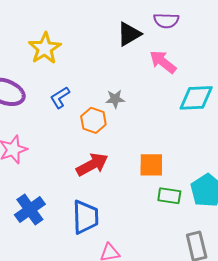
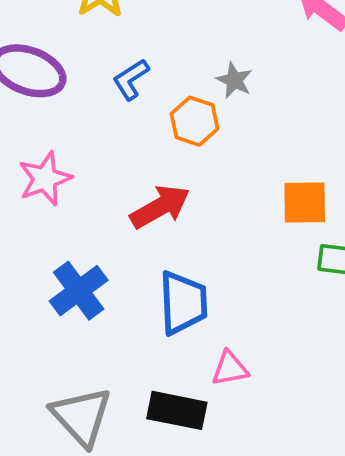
gray star: (115, 99) -> (234, 80), turned 30
red arrow: (92, 165) -> (160, 207), moved

